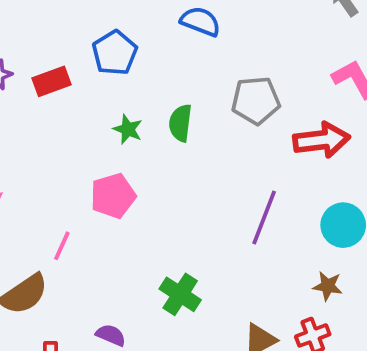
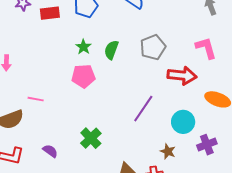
gray pentagon: (256, 100) -> (153, 47), turned -30
pink pentagon: (113, 196) -> (83, 76), moved
pink line: (62, 246) -> (36, 99), turned 63

